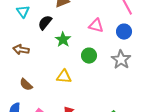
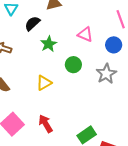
yellow triangle: (64, 77) -> (44, 83), turned -42

